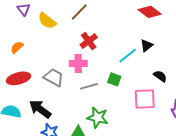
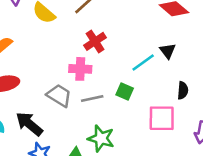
black triangle: (147, 45) -> (168, 51), turned -32
black semicircle: (160, 76) -> (183, 90), turned 56
gray trapezoid: (54, 77) -> (59, 95), moved

